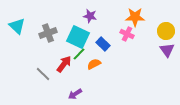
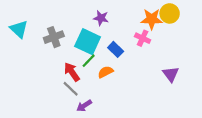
yellow circle: (166, 31) -> (170, 13), moved
purple triangle: (167, 50) -> (171, 74), moved
red arrow: (64, 64) -> (72, 72), turned -72
gray line: (43, 74) -> (71, 89), moved

